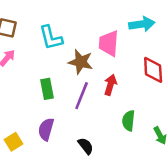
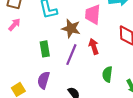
red arrow: (110, 85) -> (94, 46), turned -35

